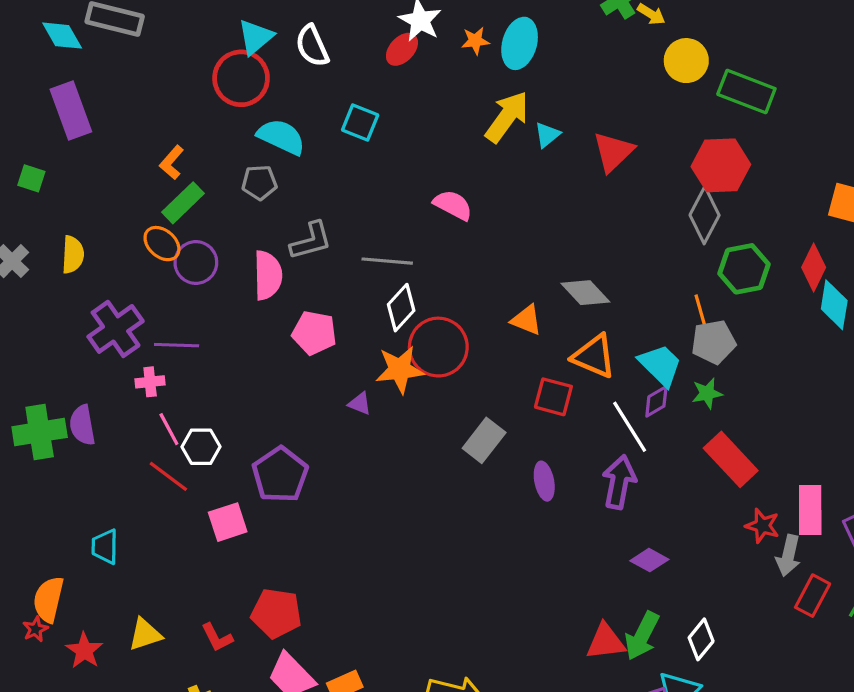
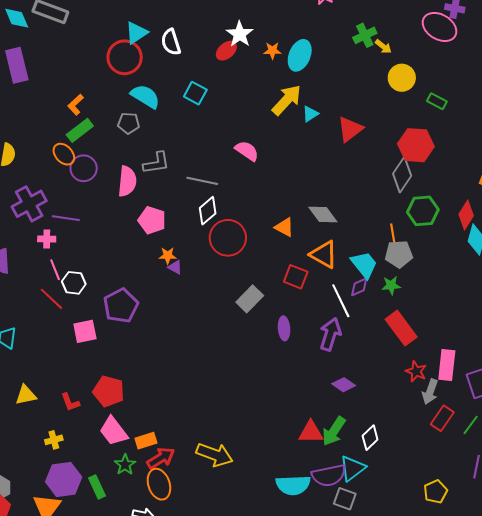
green rectangle: (746, 92) -> (437, 101), size x0.6
orange star: (400, 369) -> (168, 256), moved, size x0.6

